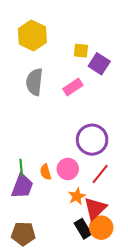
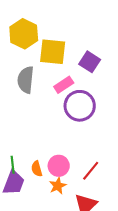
yellow square: (81, 51) -> (53, 52), moved, size x1.8
purple circle: (92, 140) -> (80, 106), moved
orange star: (77, 196) -> (58, 186), moved

